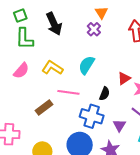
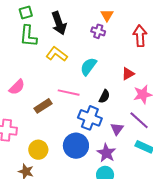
purple cross: (94, 29) -> (98, 31), turned -32
yellow L-shape: (52, 68) -> (57, 54), moved
pink semicircle: (21, 71) -> (17, 87), moved
red triangle: (124, 78) -> (128, 74), moved

